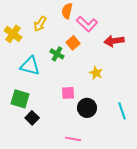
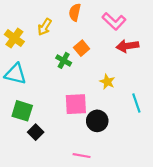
pink L-shape: (87, 24) -> (114, 21), moved
cyan triangle: (30, 66) -> (15, 74), moved
pink square: (68, 93) -> (76, 104), size x1.5
cyan line: (122, 111) -> (136, 103), moved

